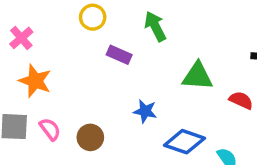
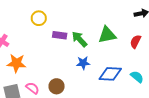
green arrow: (155, 26) -> (79, 39), moved
red semicircle: (241, 100) -> (136, 42), turned -72

